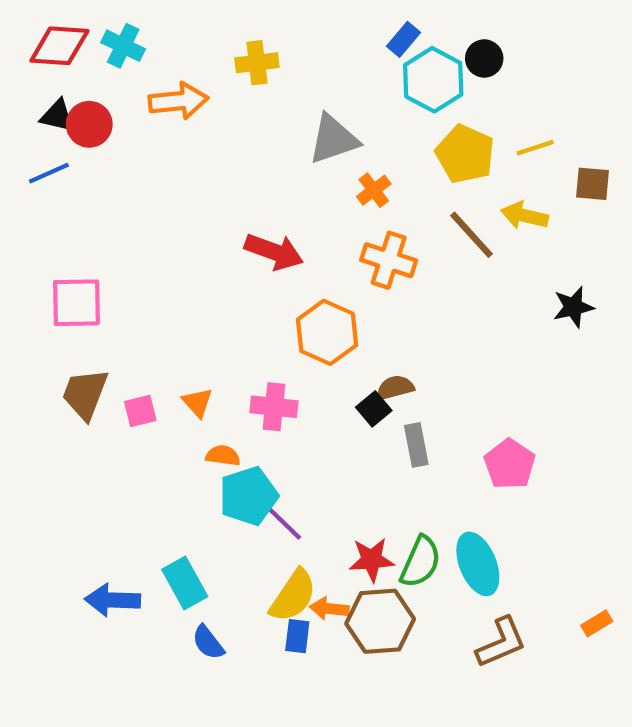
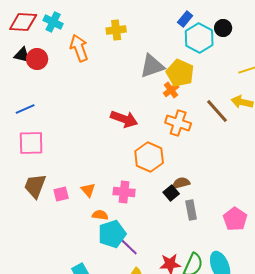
orange arrow: (178, 101) -> (79, 48), turned -104
yellow pentagon: (465, 154) -> (180, 73), moved
blue line: (49, 173) -> (25, 109), moved

